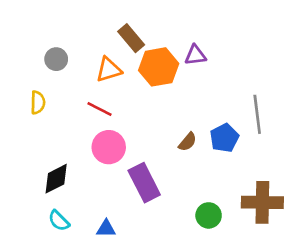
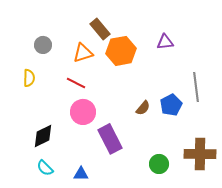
purple triangle: (195, 55) -> (165, 42), moved

